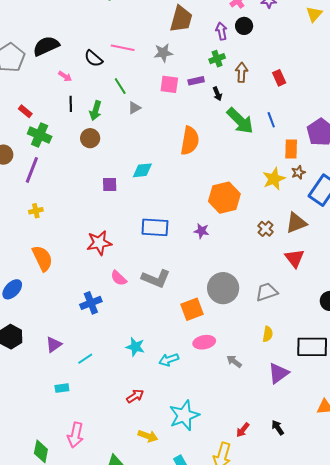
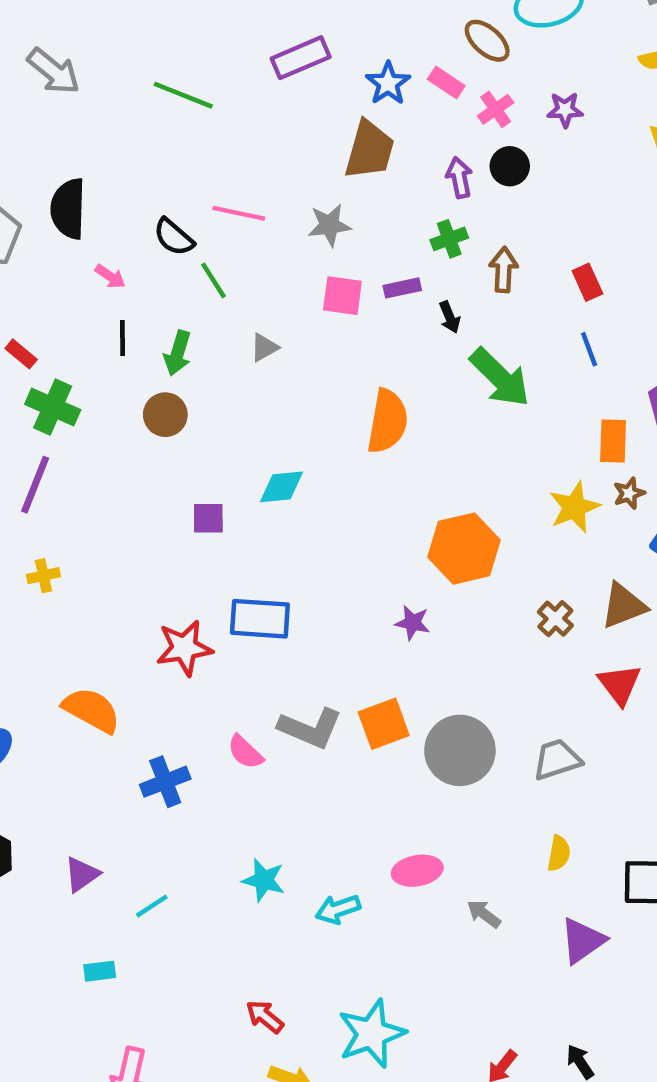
black semicircle: (46, 46) -> (68, 209), turned -64
green line: (120, 86) -> (214, 280), moved
blue line: (271, 120) -> (589, 349), moved
blue rectangle: (155, 227) -> (260, 619), moved
orange semicircle: (42, 258) -> (91, 710), moved, turned -36
pink semicircle: (119, 278) -> (245, 752), moved
orange square: (192, 309) -> (384, 724), moved
red arrow: (135, 396) -> (265, 1017), moved, turned -108

